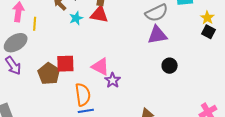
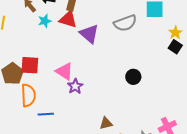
purple triangle: (157, 35) -> (89, 34), moved, turned 45
orange semicircle: (83, 95) -> (28, 95), moved

